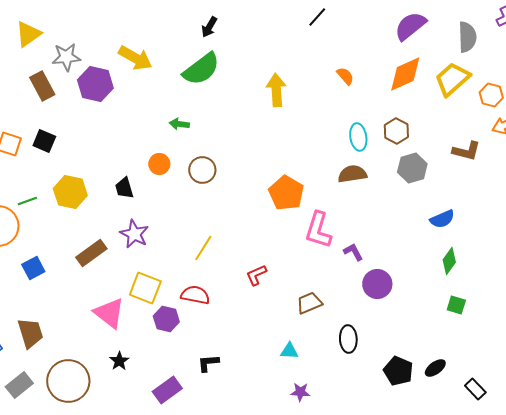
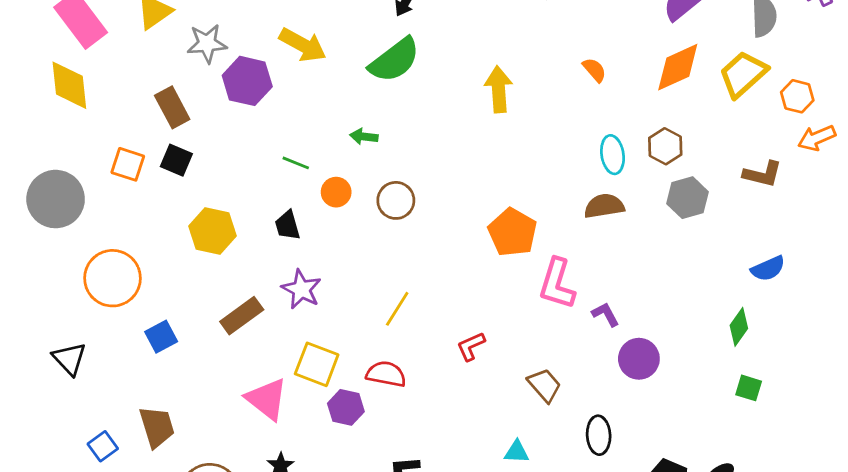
brown rectangle: (42, 86) -> (172, 107), moved
green line: (27, 201) -> (296, 163), moved, turned 42
blue semicircle: (442, 219) -> (768, 268), moved
brown trapezoid: (309, 303) -> (544, 385), turned 72

